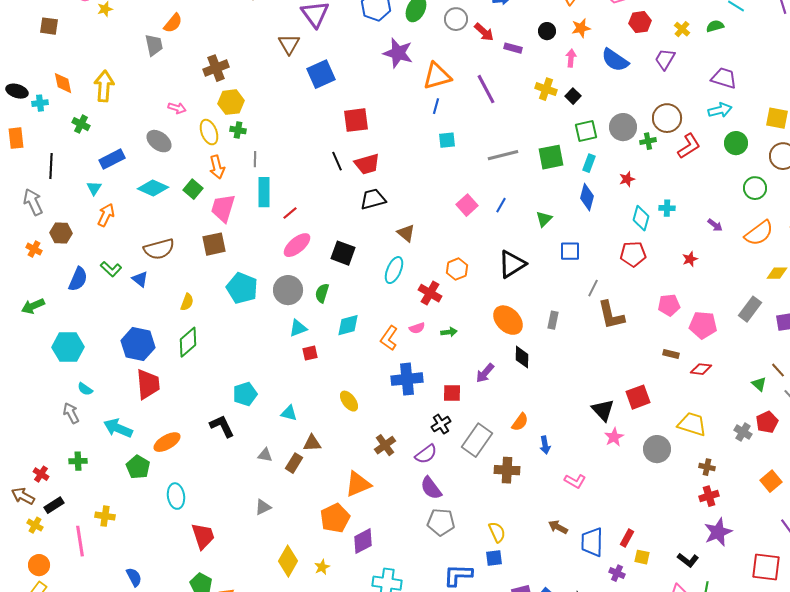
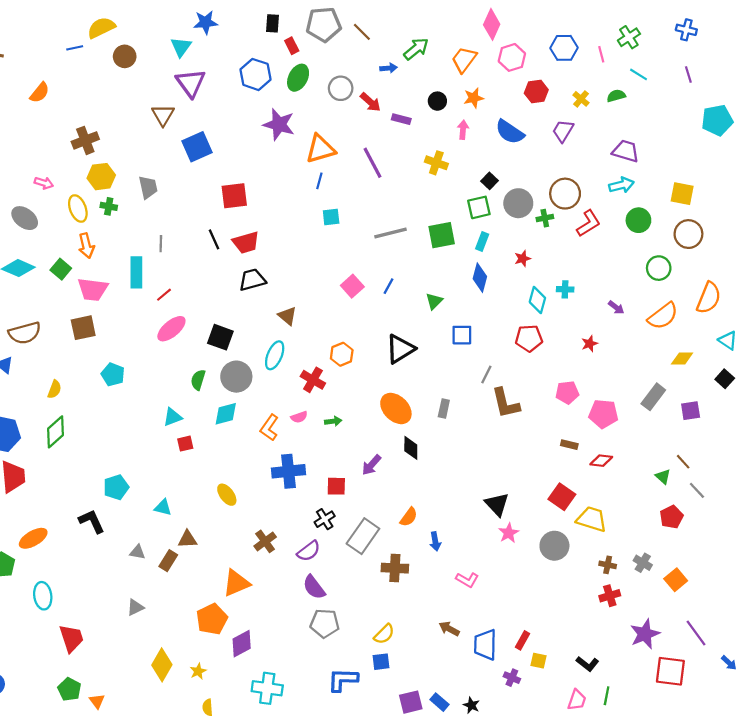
gray trapezoid: (154, 45) -> (148, 187), moved
black square: (573, 96) -> (490, 181), moved
gray line: (255, 159) -> (161, 244), moved
pink trapezoid: (223, 208) -> (93, 289), turned -100
cyan pentagon: (242, 288) -> (113, 374), size x0.7
gray circle: (288, 290) -> (236, 377), moved
red square: (638, 397) -> (562, 497), moved, turned -35
gray cross: (743, 432) -> (643, 563), moved
yellow semicircle: (497, 532) -> (384, 634), turned 70
purple star: (718, 532) -> (645, 634), moved

